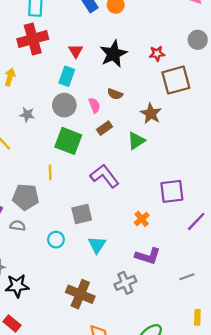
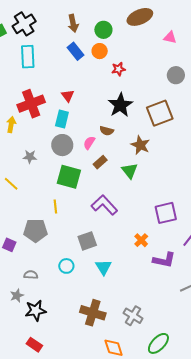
red cross: (33, 39) -> (31, 104), moved
black star: (113, 54) -> (120, 105), moved
red star: (157, 54) -> (118, 69), moved
pink semicircle: (94, 105) -> (89, 143), turned -120
green triangle: (136, 141) -> (130, 171), turned -30
gray semicircle: (18, 226) -> (31, 275), moved
purple L-shape: (148, 256) -> (164, 260), moved
gray cross: (125, 283) -> (133, 316), moved, turned -30

